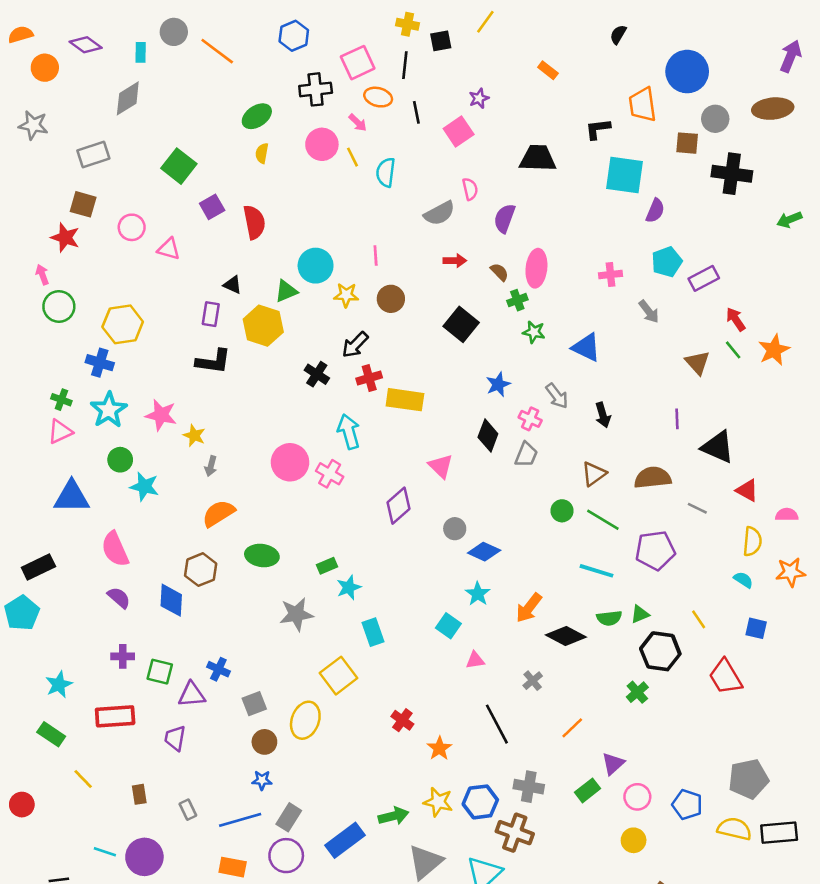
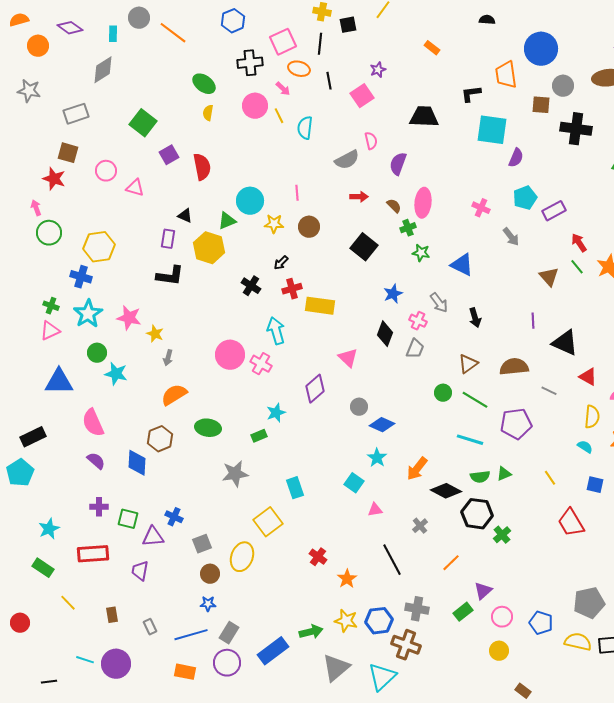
black semicircle: (618, 34) -> (487, 20), turned 63
green ellipse: (257, 116) -> (204, 84), turned 70
pink cross: (611, 275) -> (481, 208), turned 30
black arrow: (355, 345) -> (281, 263), size x0.7
cyan star: (349, 587) -> (276, 413), moved
black hexagon: (660, 651) -> (477, 514), moved

